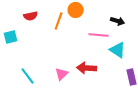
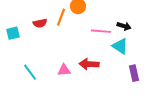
red semicircle: (31, 16) -> (40, 23), moved
black arrow: (118, 21) -> (124, 26), moved
pink triangle: (62, 74) -> (64, 70), turned 40

